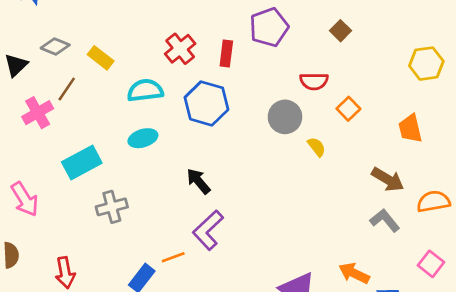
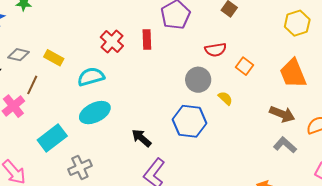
blue hexagon: (206, 103) -> (189, 121), moved
orange trapezoid: (410, 129) -> (293, 73), size x1.4
cyan ellipse: (143, 138) -> (95, 113), size x1.4

